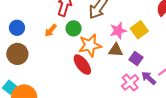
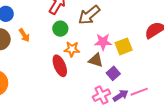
orange arrow: (51, 30) -> (24, 35), moved, turned -88
orange star: (90, 45) -> (72, 49), size x0.7
purple arrow: (149, 78) -> (121, 95), turned 91

